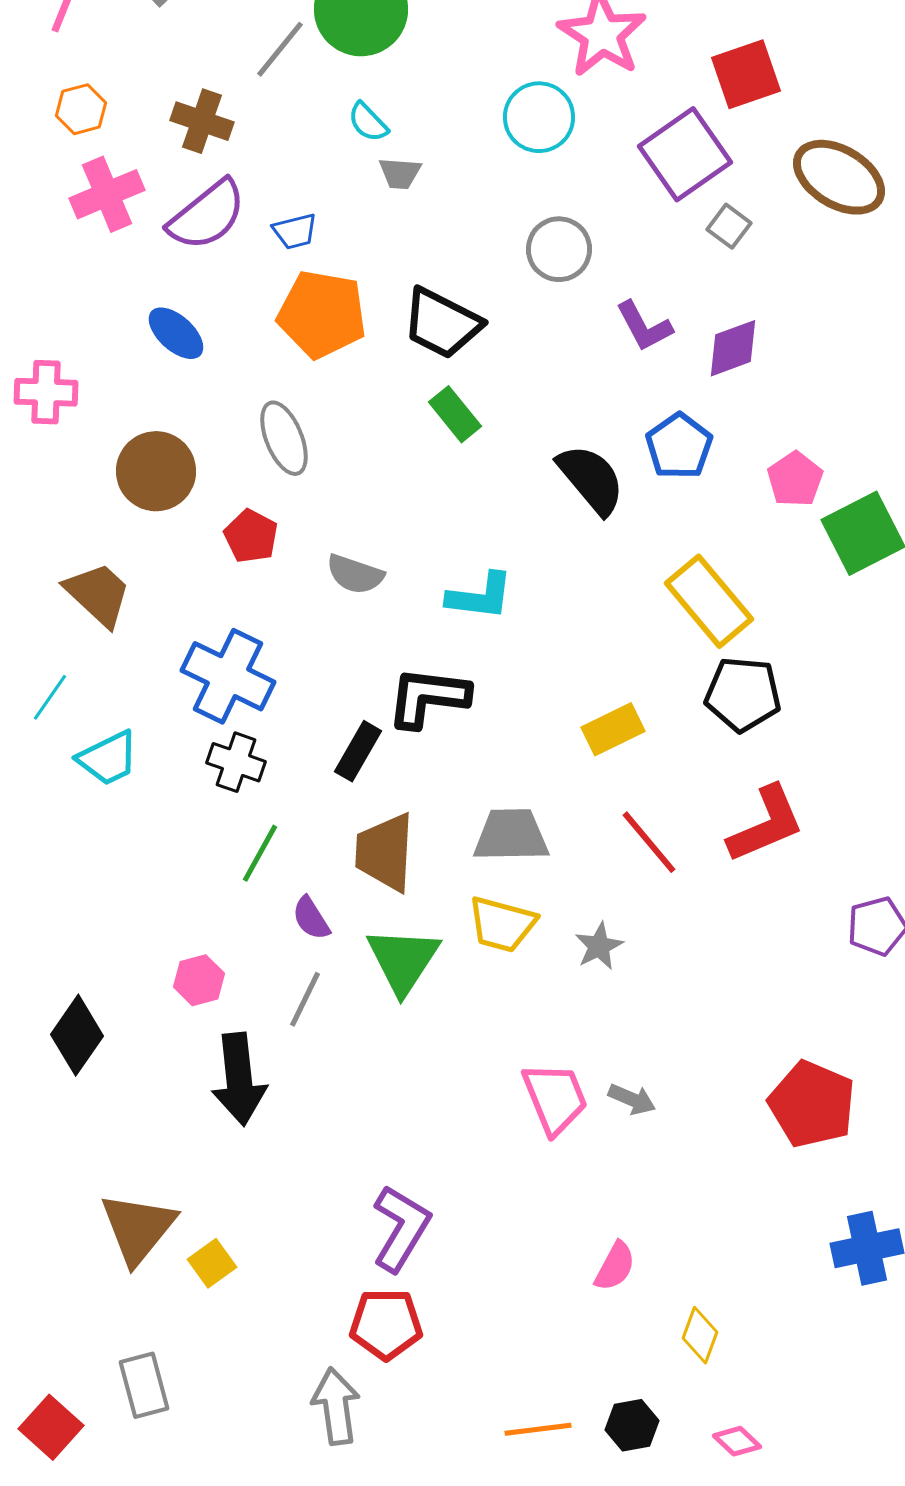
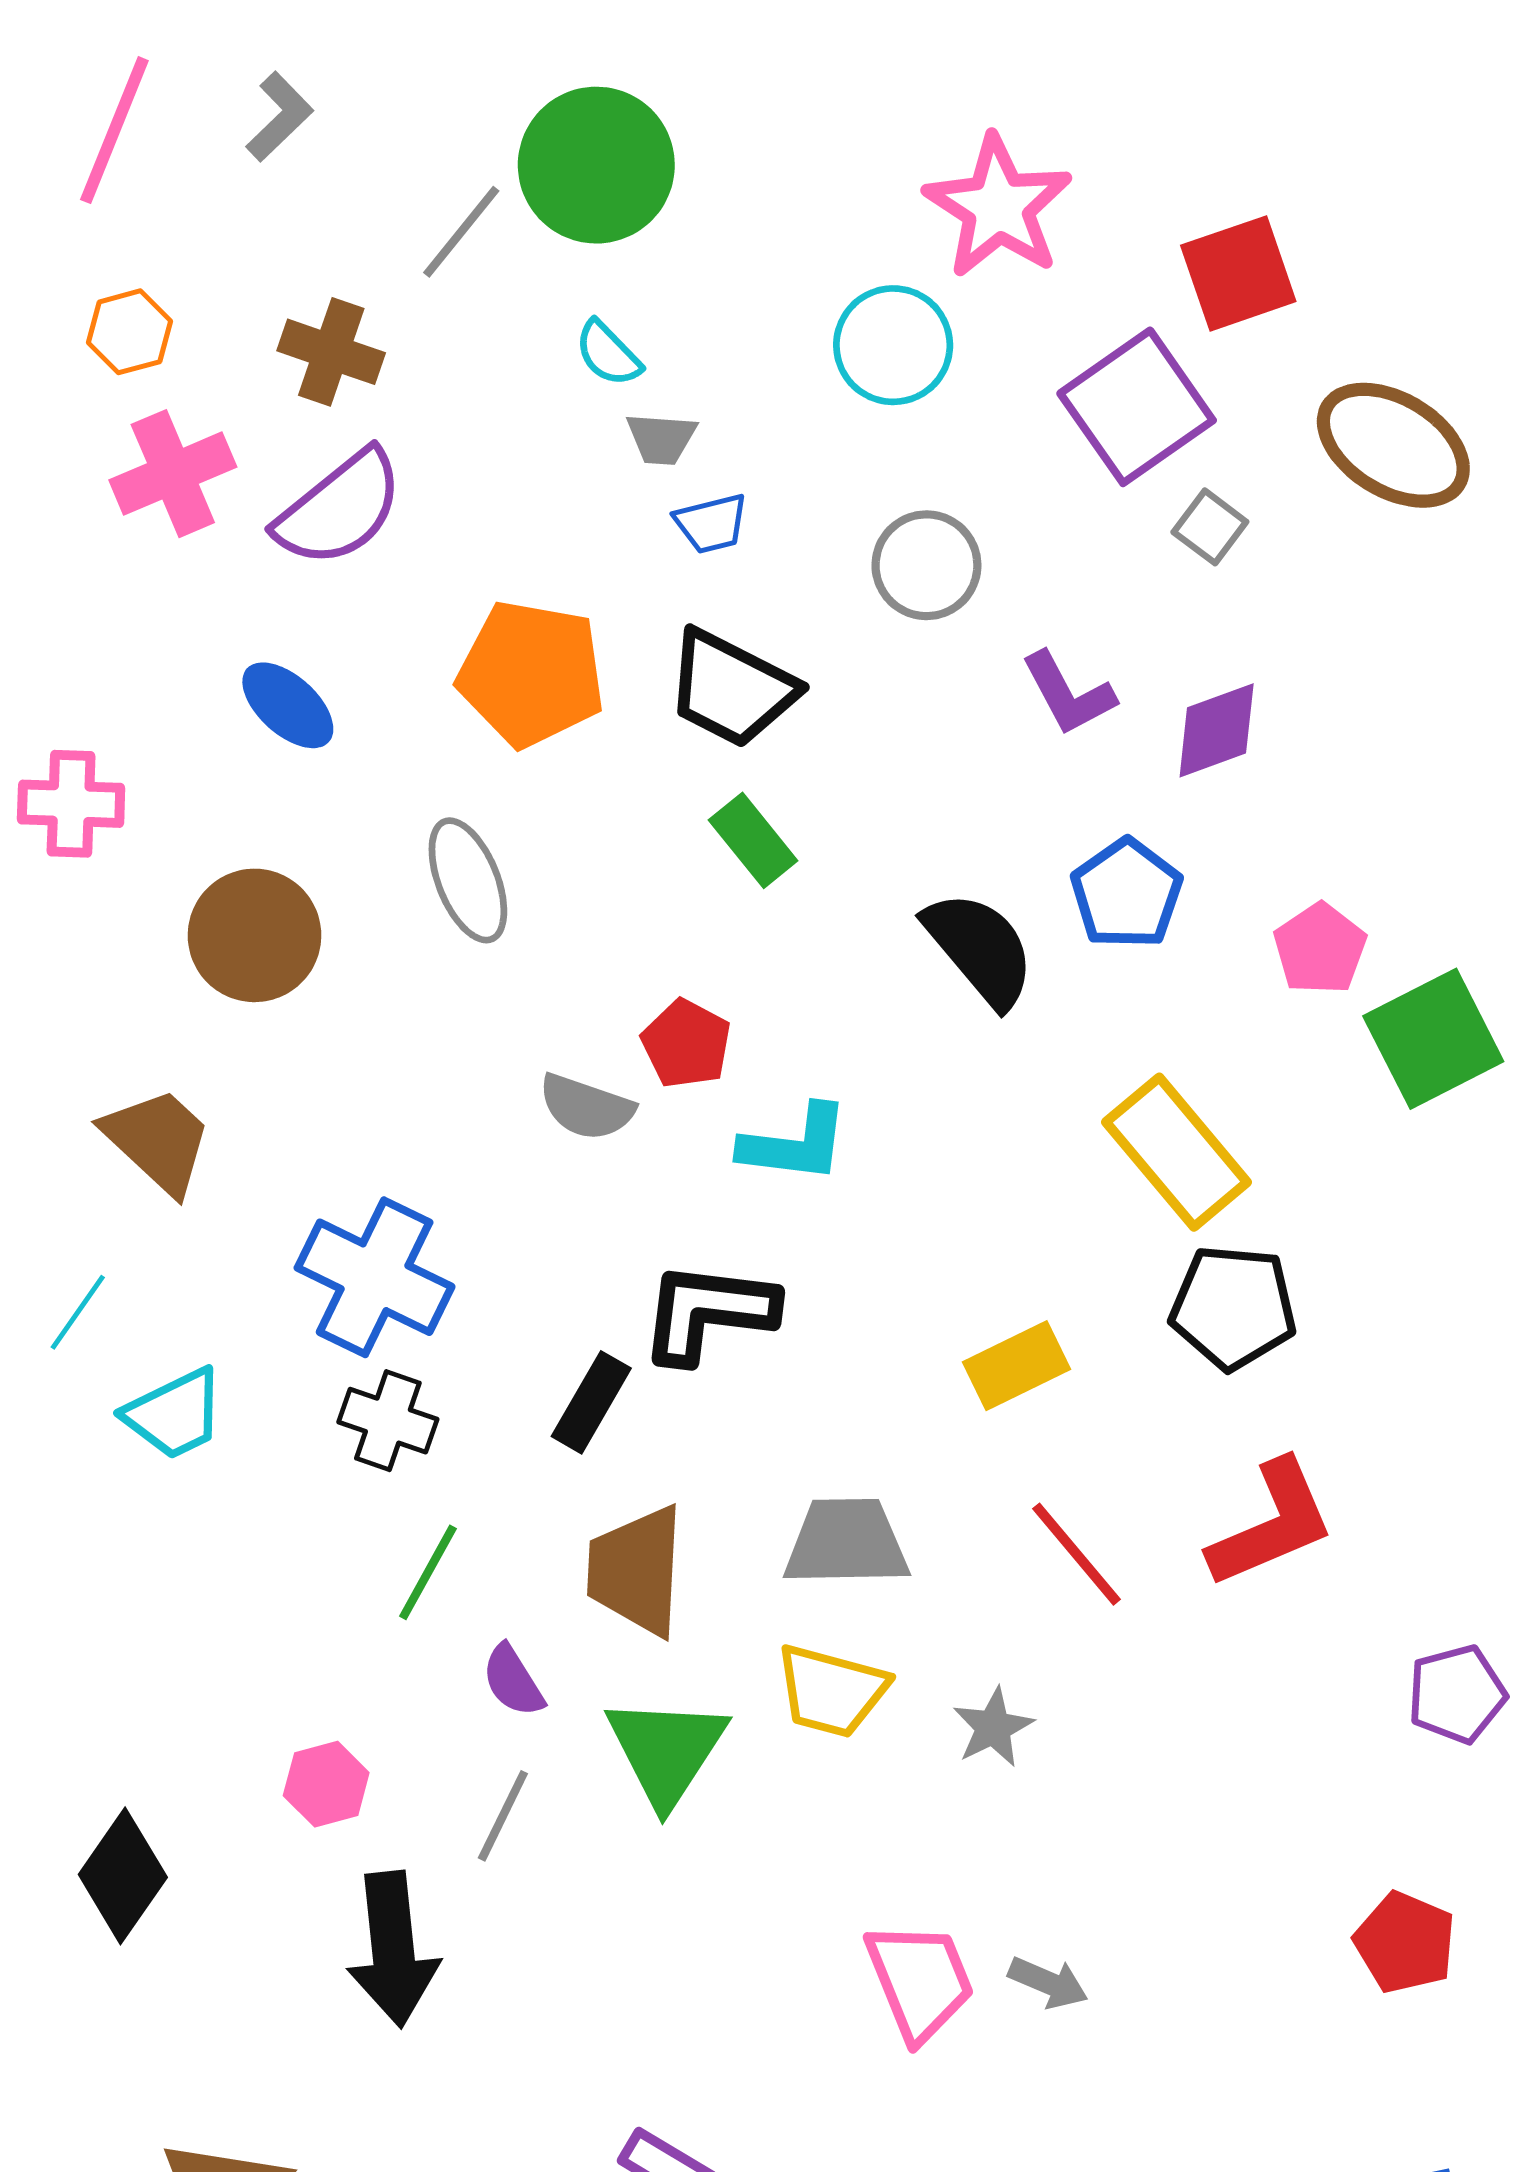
blue trapezoid: (295, 231) -> (711, 524), moved
red pentagon: (251, 536) -> (686, 1044), moved
red pentagon: (812, 1104) -> (1405, 1943), moved, size x0.7

